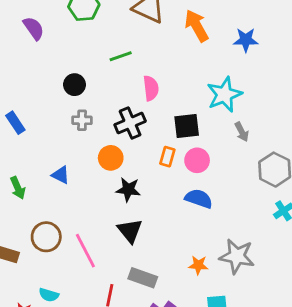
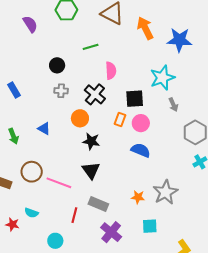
blue star: (246, 40) -> (179, 40), size x1.4
black cross: (130, 123) -> (95, 94), turned -30
pink line: (85, 251) -> (59, 183), turned -45
gray star: (237, 256) -> (165, 192), turned 30

